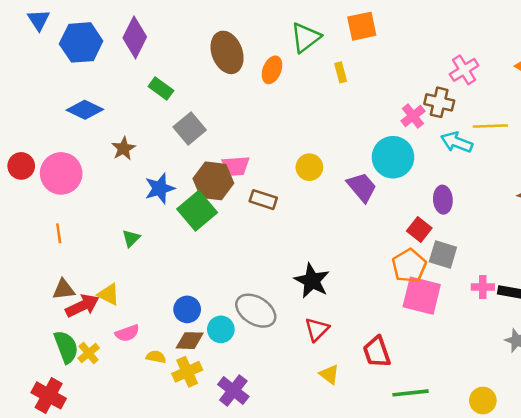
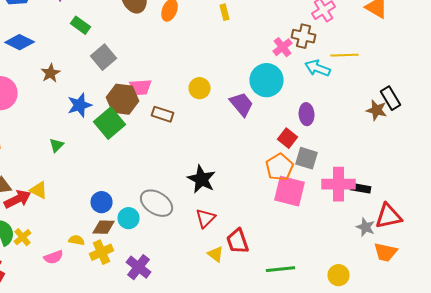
pink cross: (483, 287) -> (339, 184), size x1.8
pink semicircle: (127, 333) -> (54, 257), moved
red trapezoid: (377, 352) -> (238, 241), moved

